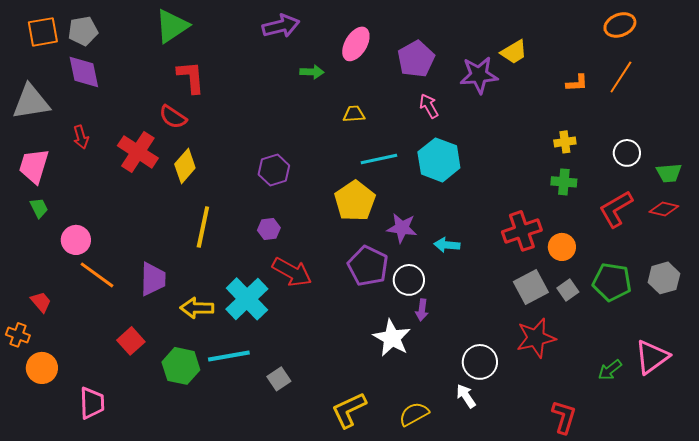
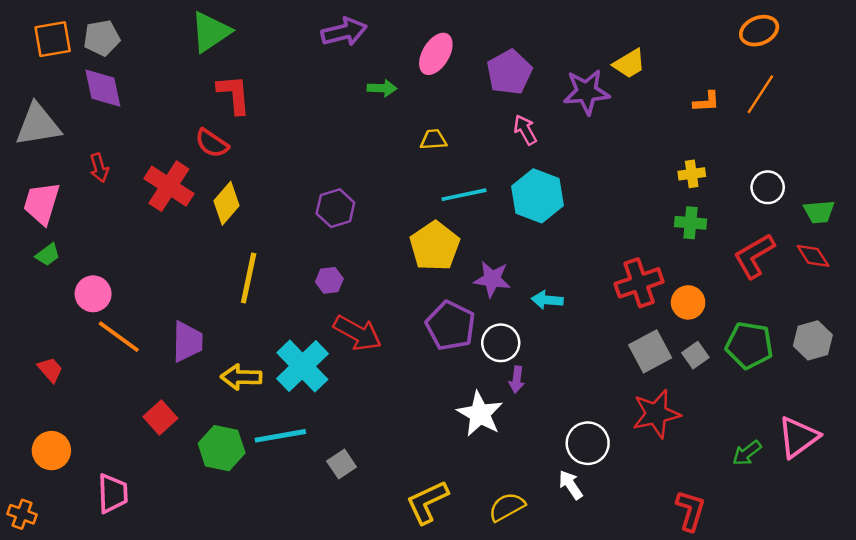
green trapezoid: (39, 208) -> (48, 255), turned 80
red diamond: (664, 209) -> (813, 256), turned 44
orange cross: (18, 335) -> (22, 514), moved

